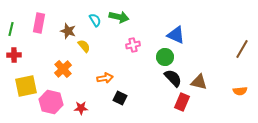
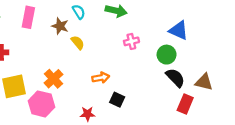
cyan semicircle: (95, 20) -> (79, 12), moved
orange cross: (63, 69) -> (54, 79), moved
red star: (81, 108) -> (88, 114), moved

